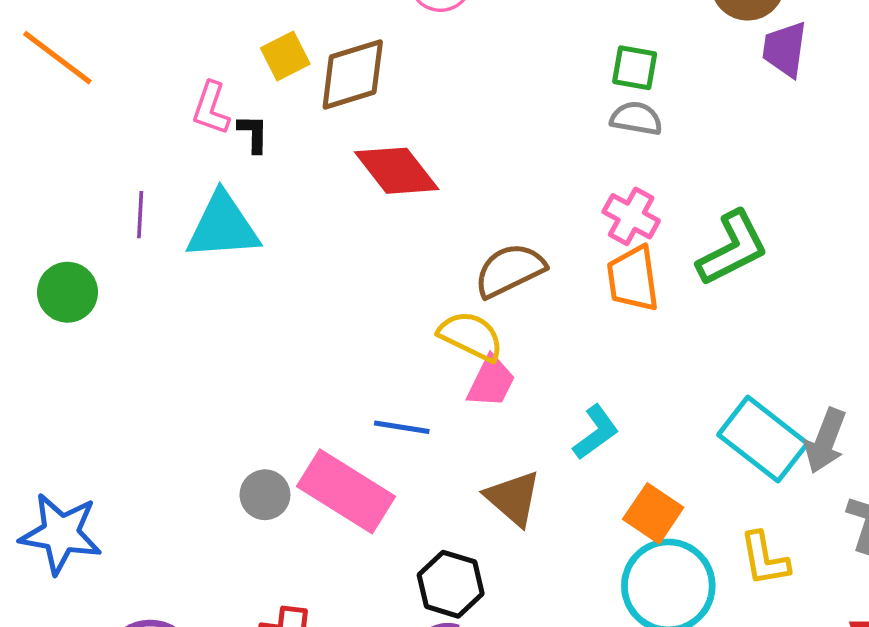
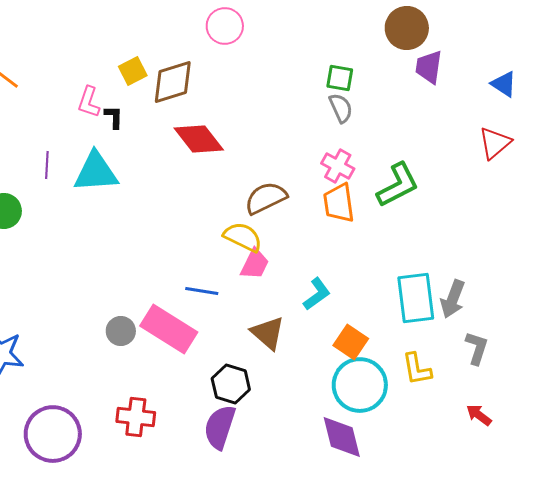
gray semicircle: (636, 118) -> (341, 108), turned 56
cyan rectangle: (763, 439) -> (416, 298), turned 45

